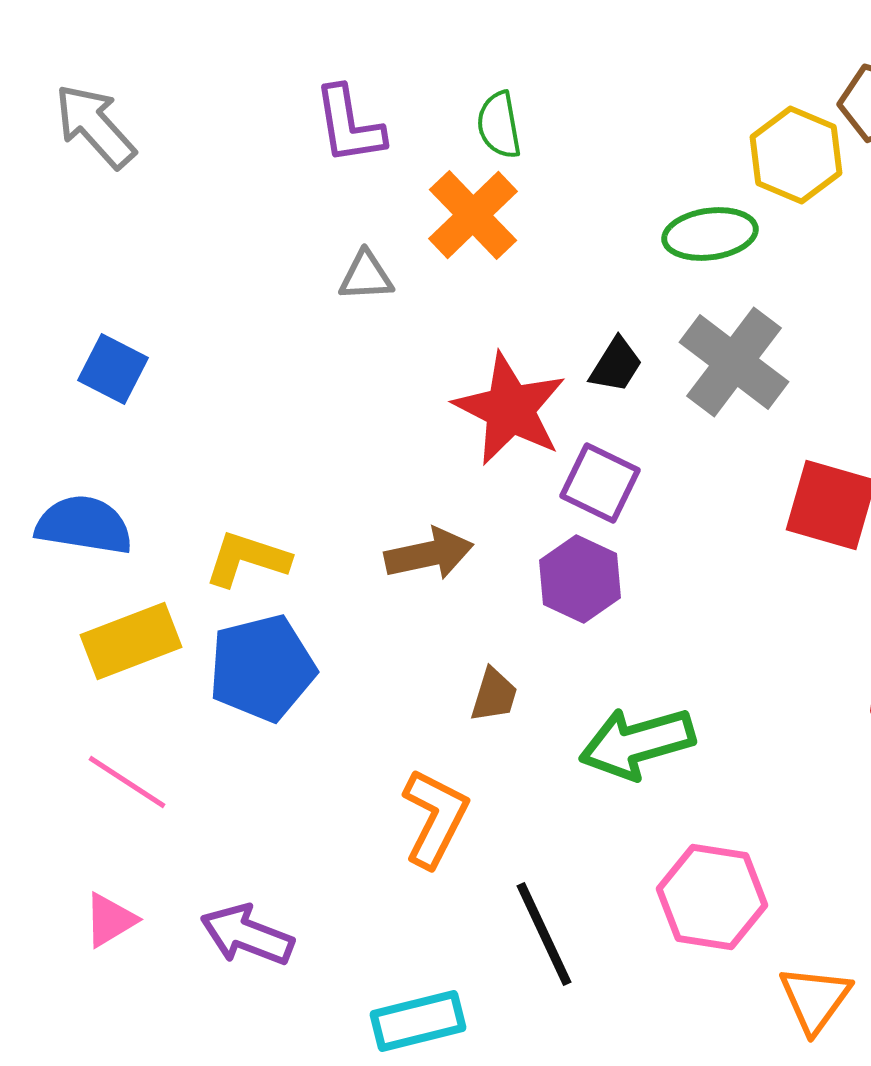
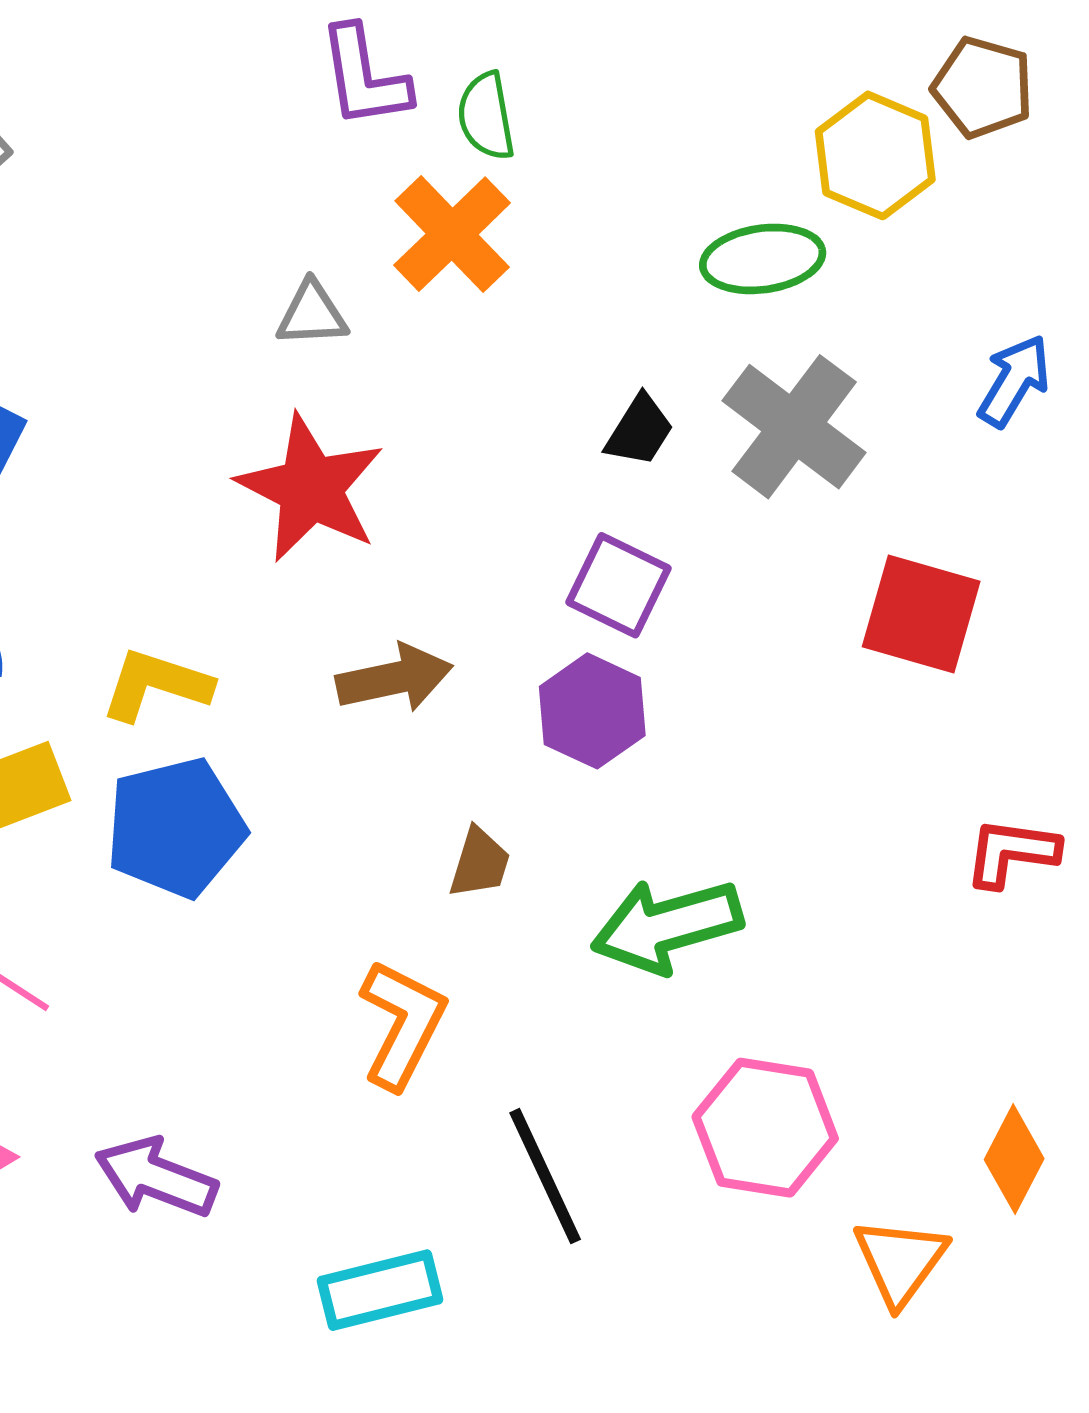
purple L-shape: (349, 125) -> (364, 77), moved
red star: (510, 409) -> (311, 488), moved

